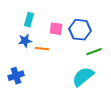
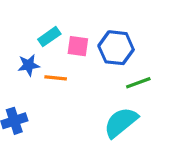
cyan rectangle: (29, 20) -> (49, 37), moved, turned 40

